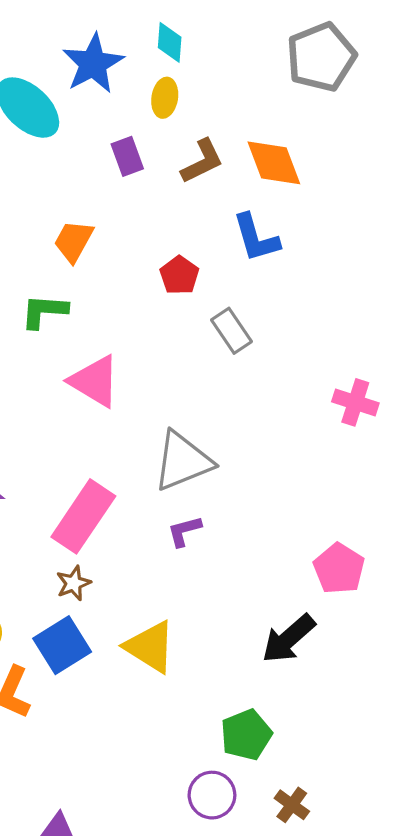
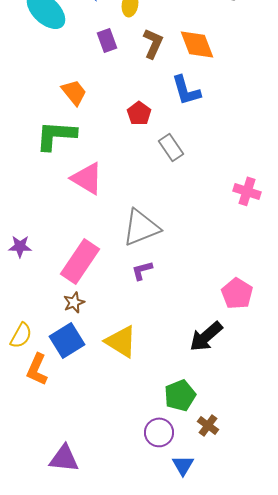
brown L-shape: (202, 161) -> (153, 43), turned -40
orange trapezoid: (73, 241) -> (74, 92), turned 112
green L-shape: (44, 311) -> (56, 135), size x1.4
brown cross: (292, 805) -> (208, 425), moved

